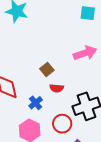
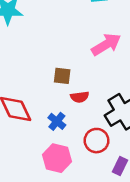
brown square: (47, 69) -> (62, 76), turned -32

